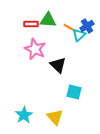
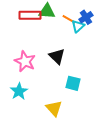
red rectangle: (31, 24) -> (30, 15), size x1.5
pink star: (35, 49) -> (25, 61), moved
cyan star: (24, 115) -> (19, 91), moved

